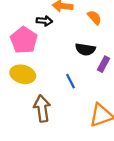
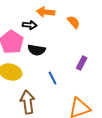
black semicircle: (85, 49) -> (37, 50), moved

